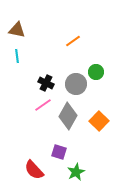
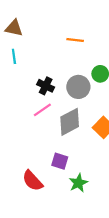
orange line: (73, 41) -> (75, 40), turned 42
gray diamond: (68, 116) -> (70, 122), turned 32

